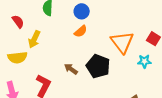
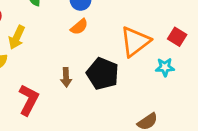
orange triangle: (122, 42) -> (135, 42), turned 30
brown arrow: (71, 69) -> (66, 77), turned -128

